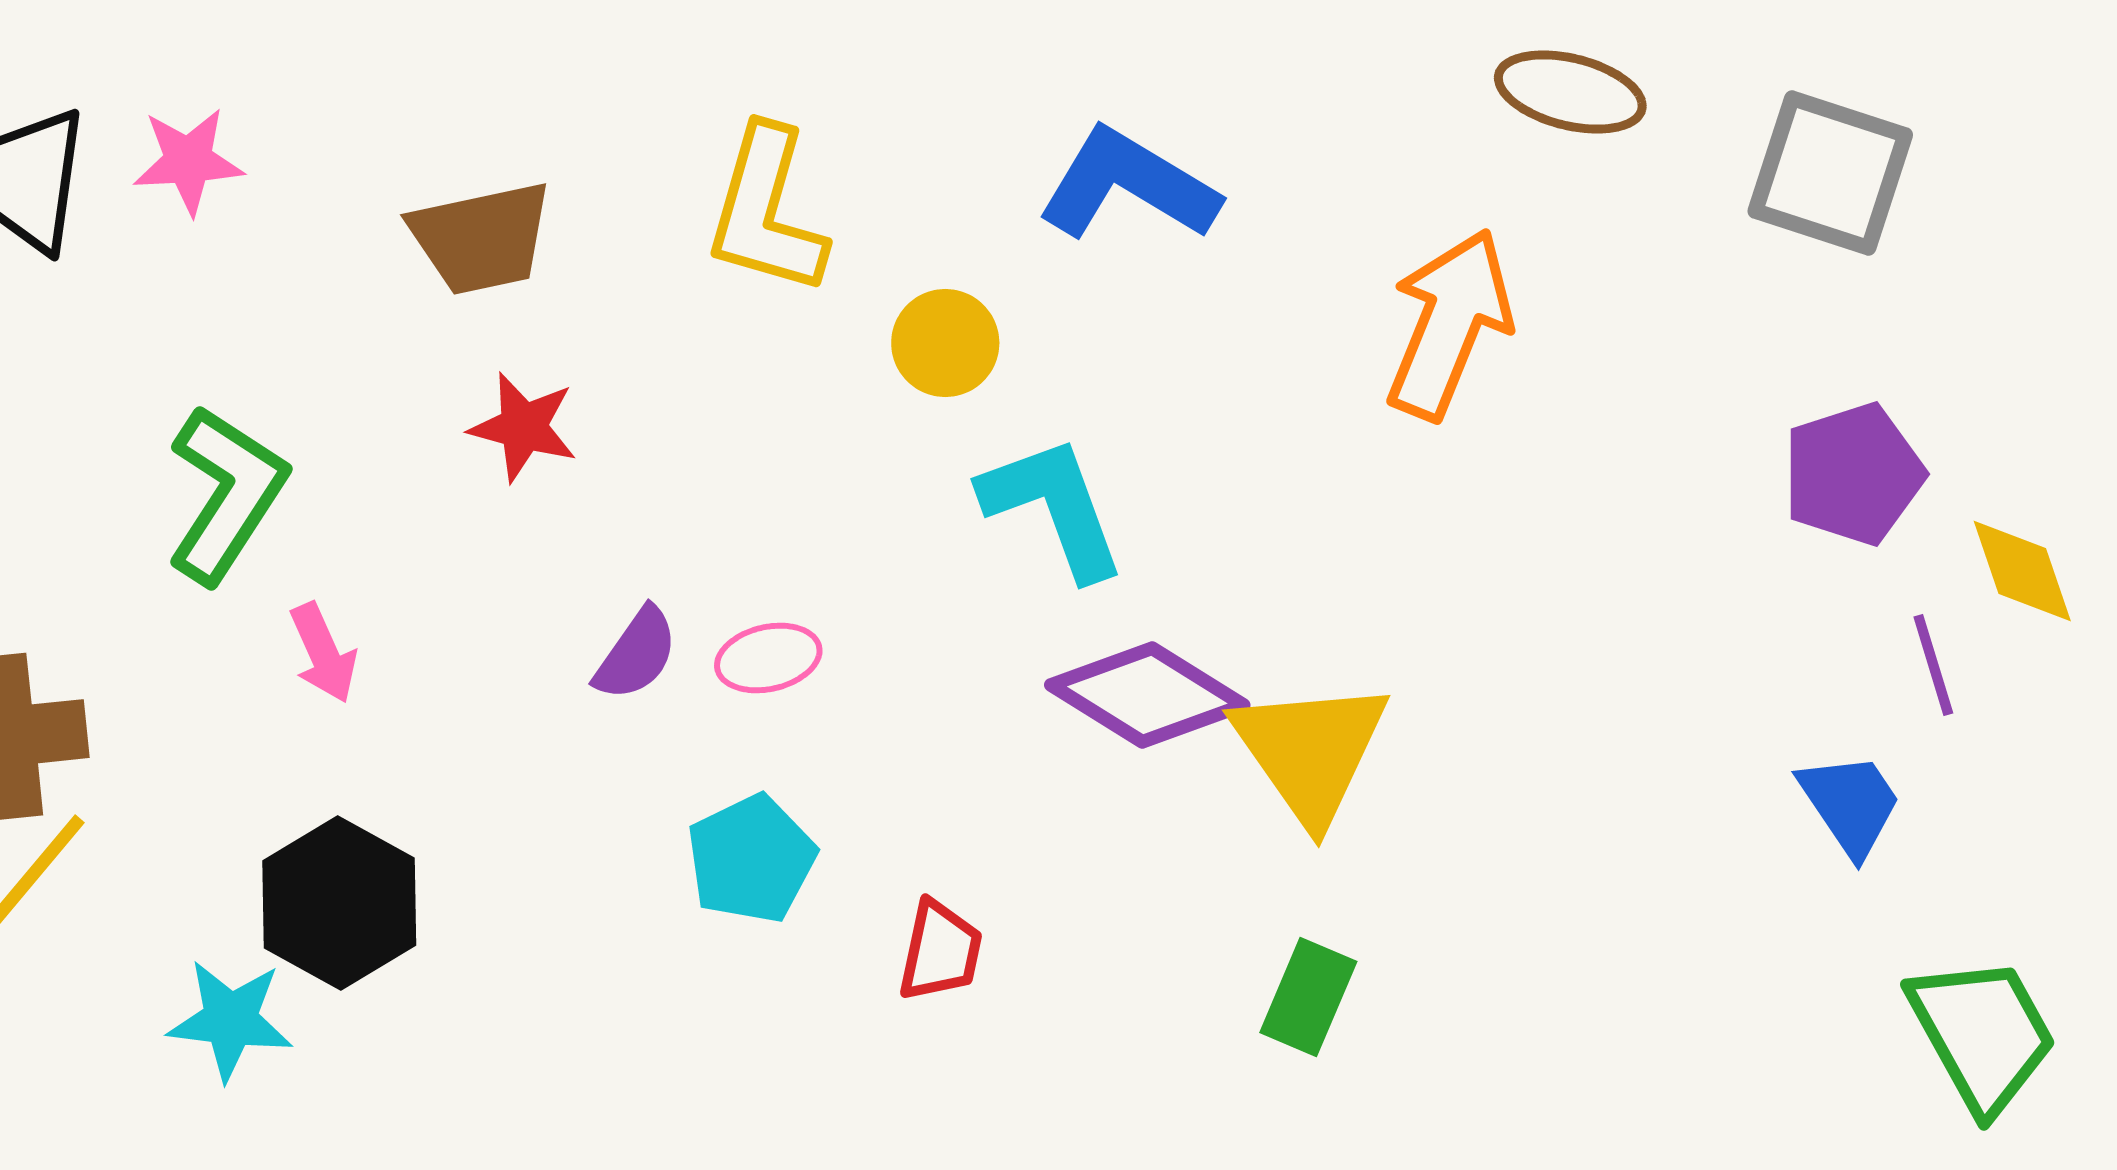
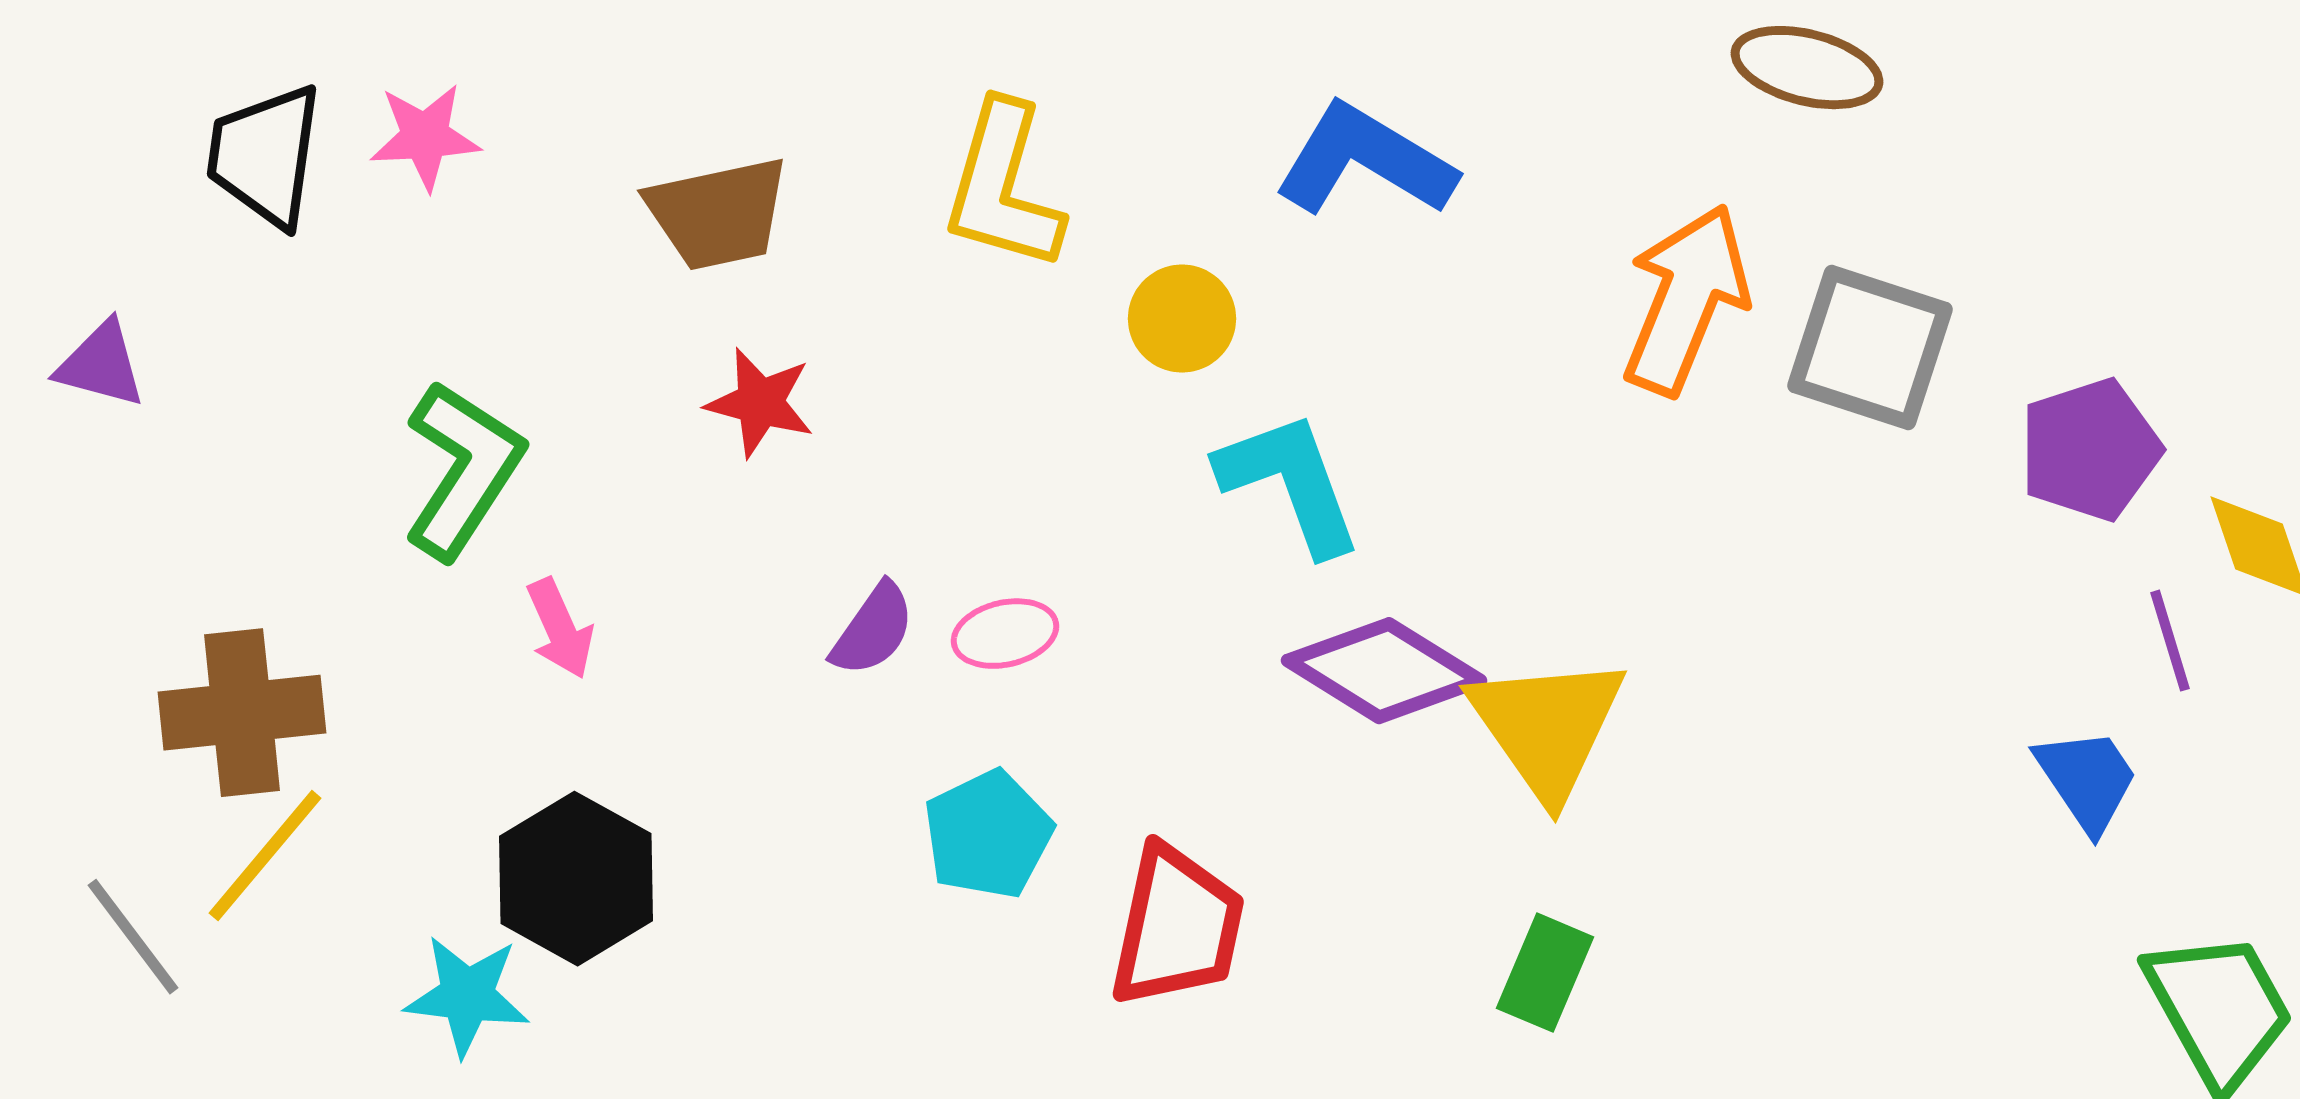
gray square: (1830, 173) -> (1870, 348), moved
red trapezoid: (940, 951) -> (1177, 927), size x1.6

